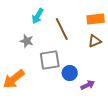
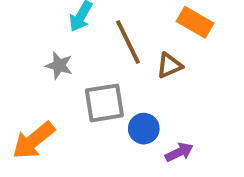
orange rectangle: (96, 19) -> (195, 22), turned 36
brown triangle: (95, 41) -> (169, 66), moved

